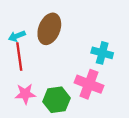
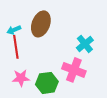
cyan cross: (102, 53) -> (85, 44), turned 36

